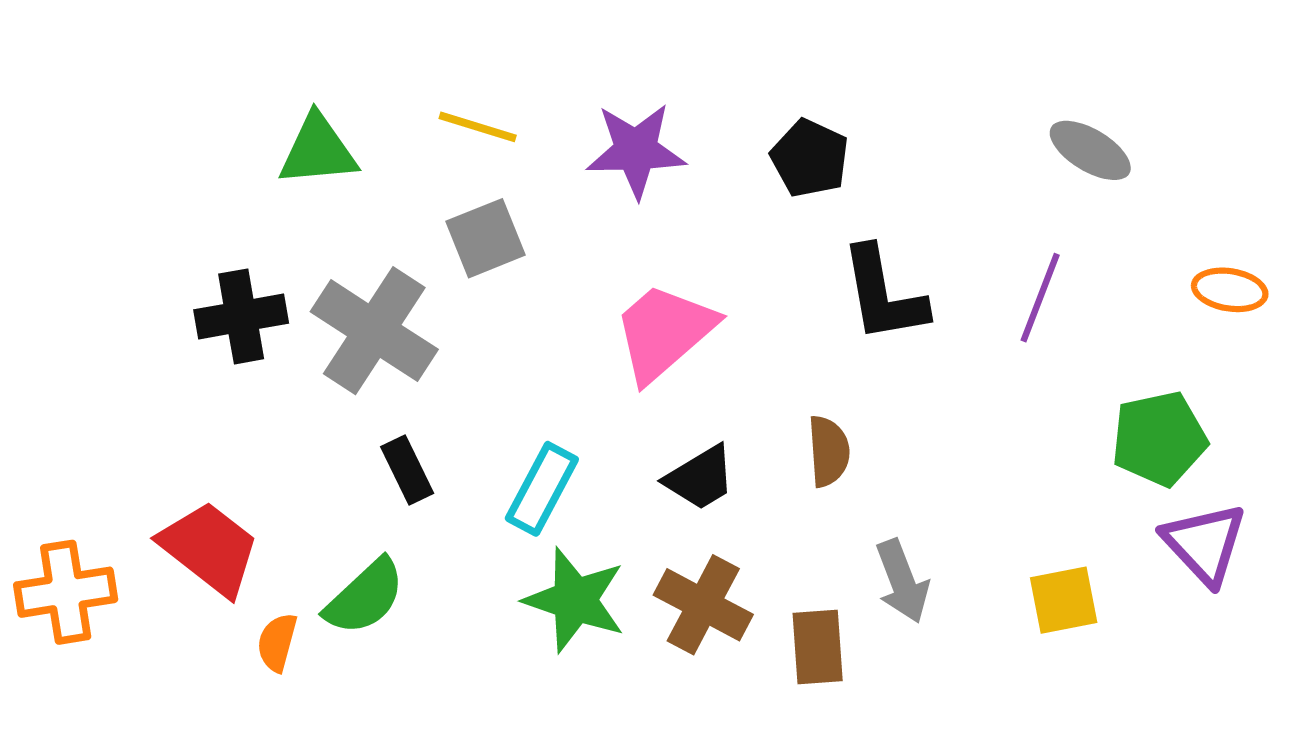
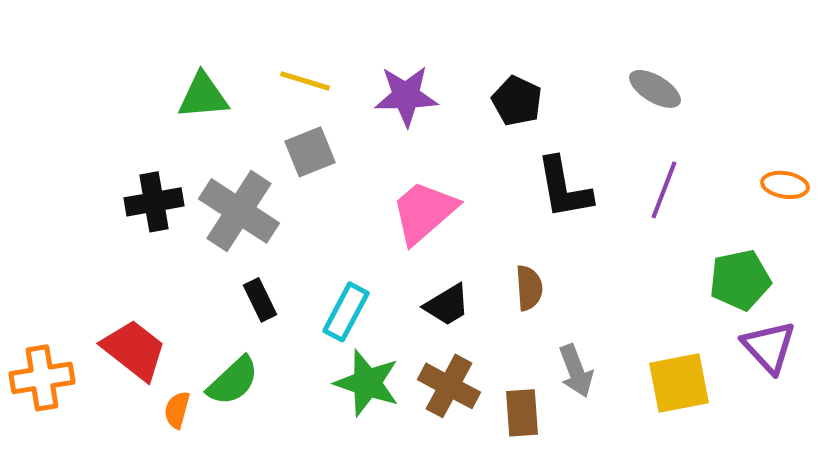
gray ellipse: (1090, 150) -> (655, 89), moved
yellow square: (1064, 600) -> (679, 383), size x1.4

